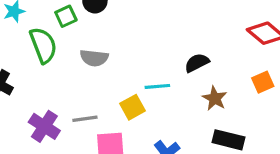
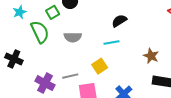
black semicircle: (197, 63) -> (119, 21), moved
cyan line: (157, 86) -> (112, 43), moved

